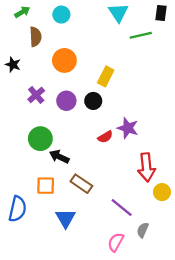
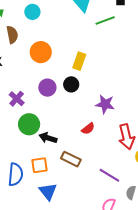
purple cross: (36, 95) -> (17, 99), moved
red semicircle: (105, 137) -> (88, 129), moved
blue semicircle: (17, 209) -> (15, 174), moved
blue triangle: (66, 218) -> (48, 191), moved

